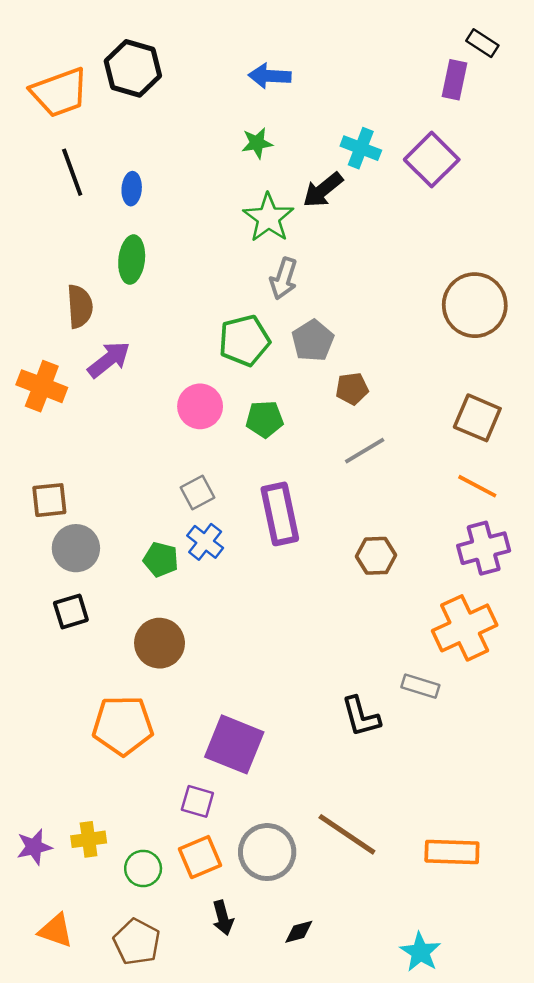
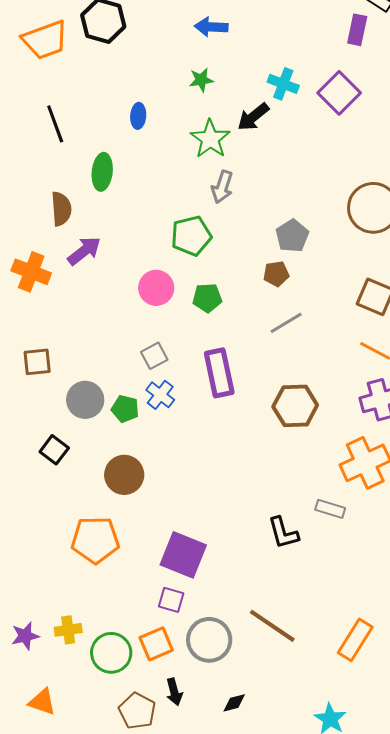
black line: (72, 172) -> (55, 124), moved
blue ellipse: (132, 189) -> (138, 116), moved
gray pentagon: (313, 341) -> (292, 236), moved
gray circle: (76, 548) -> (85, 400), moved
brown hexagon: (376, 556) -> (295, 406), size x1.4
black square: (71, 611) -> (54, 450), turned -36
purple square: (197, 801) -> (171, 600), moved
orange rectangle: (452, 852) -> (355, 640), turned -60
green circle: (143, 868) -> (111, 653), size x1.4
brown pentagon: (137, 942) -> (137, 711), moved

